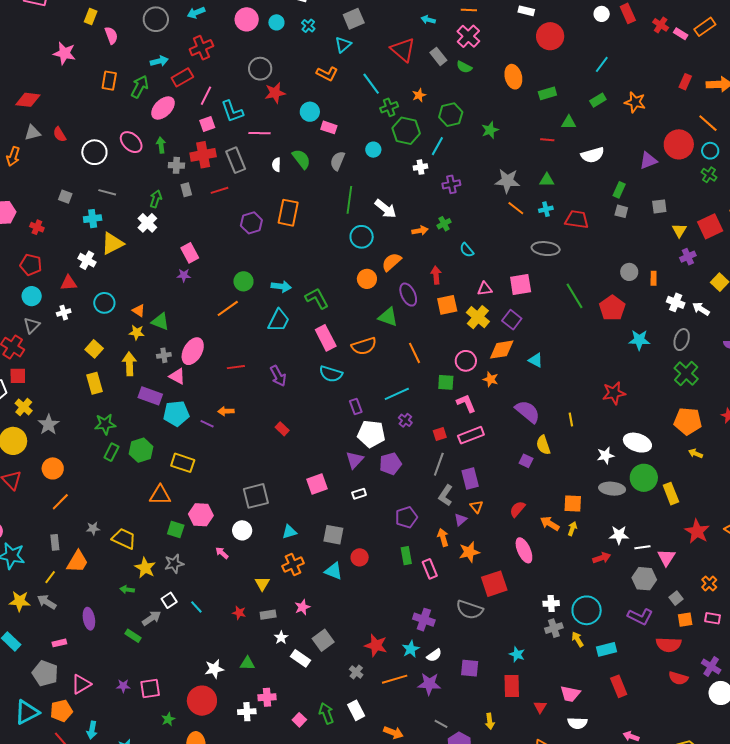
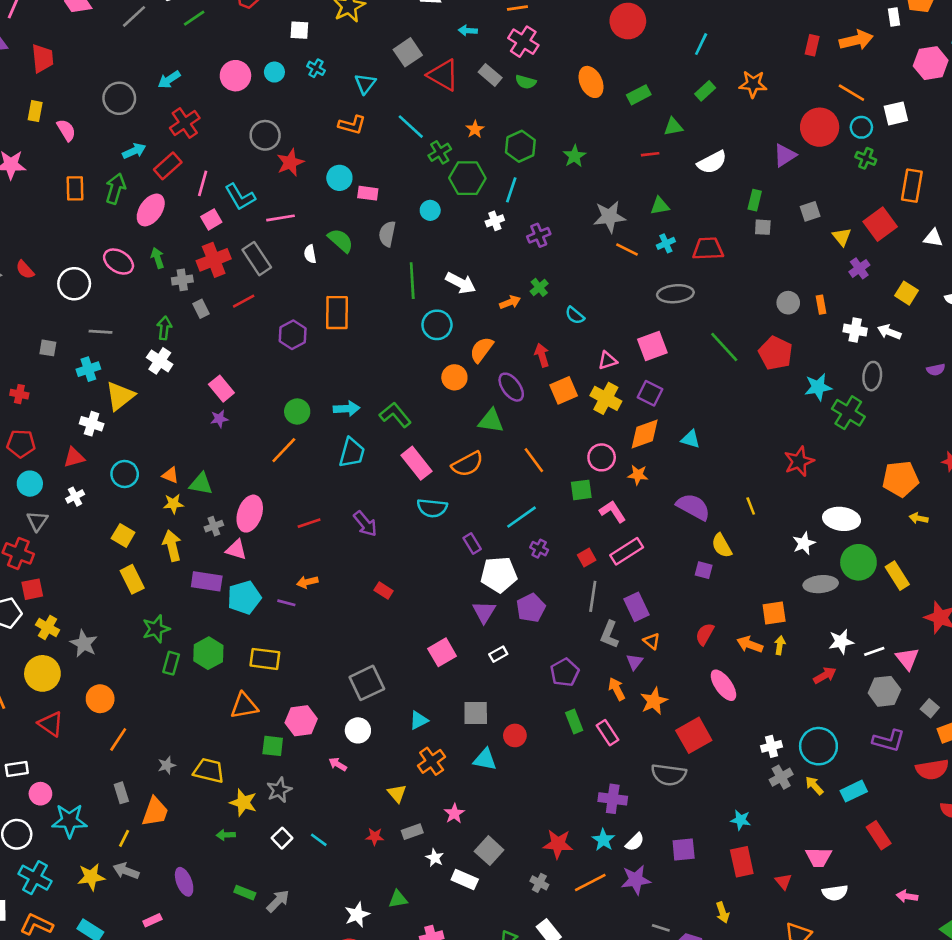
gray square: (354, 19) -> (408, 52), moved
green cross: (686, 373) -> (848, 413), moved
gray arrow: (152, 618) -> (278, 901), moved

